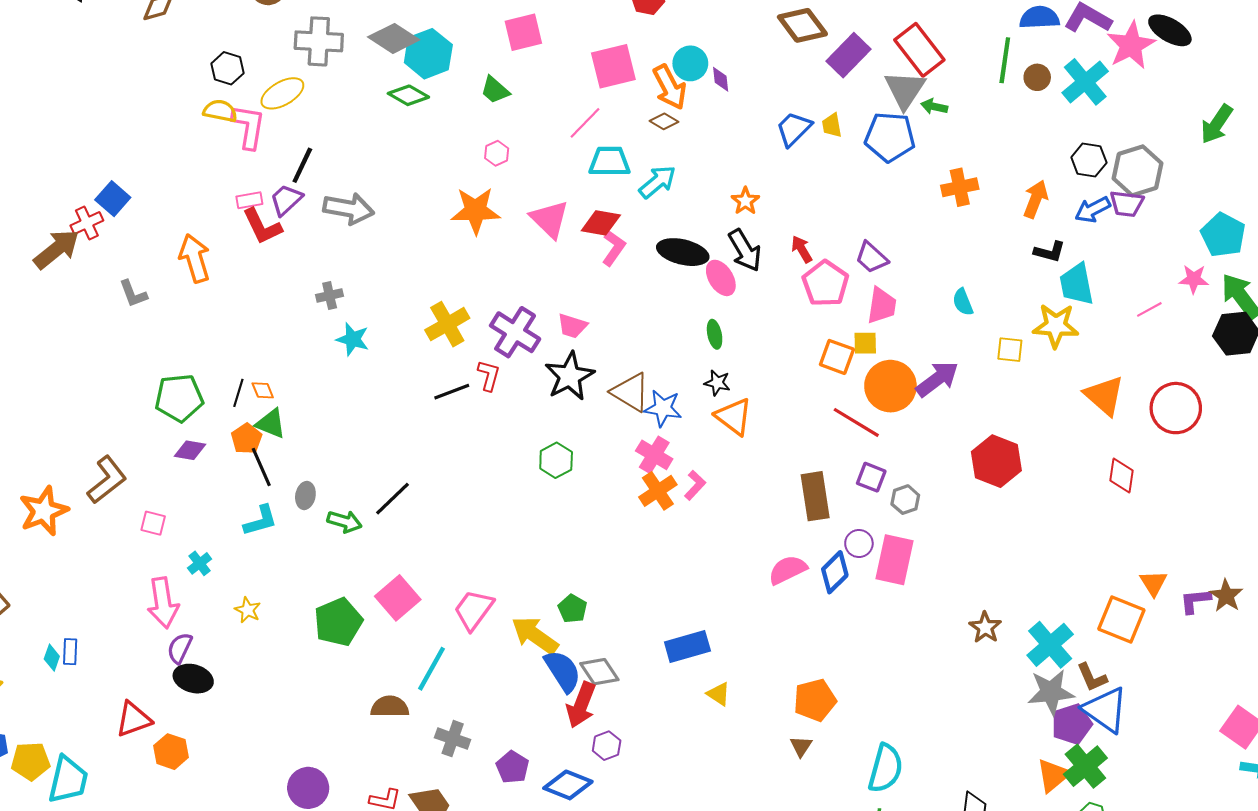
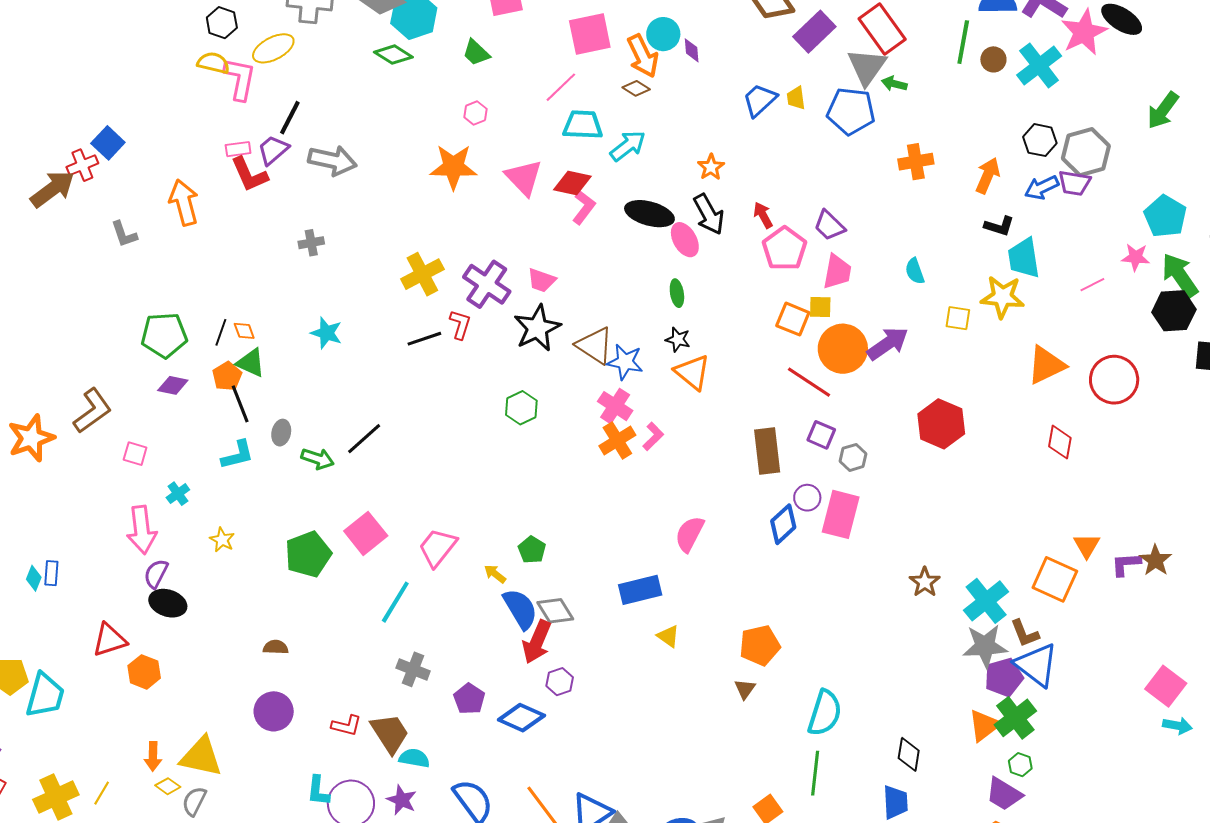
cyan star: (353, 339) -> (326, 333), moved
orange triangle: (1104, 395) -> (1046, 365), turned 51
pink semicircle: (788, 570) -> (690, 534), moved, turned -39
yellow arrow: (535, 635) -> (495, 574), size x0.5
brown semicircle: (390, 707) -> (276, 647), moved, size x0.7

